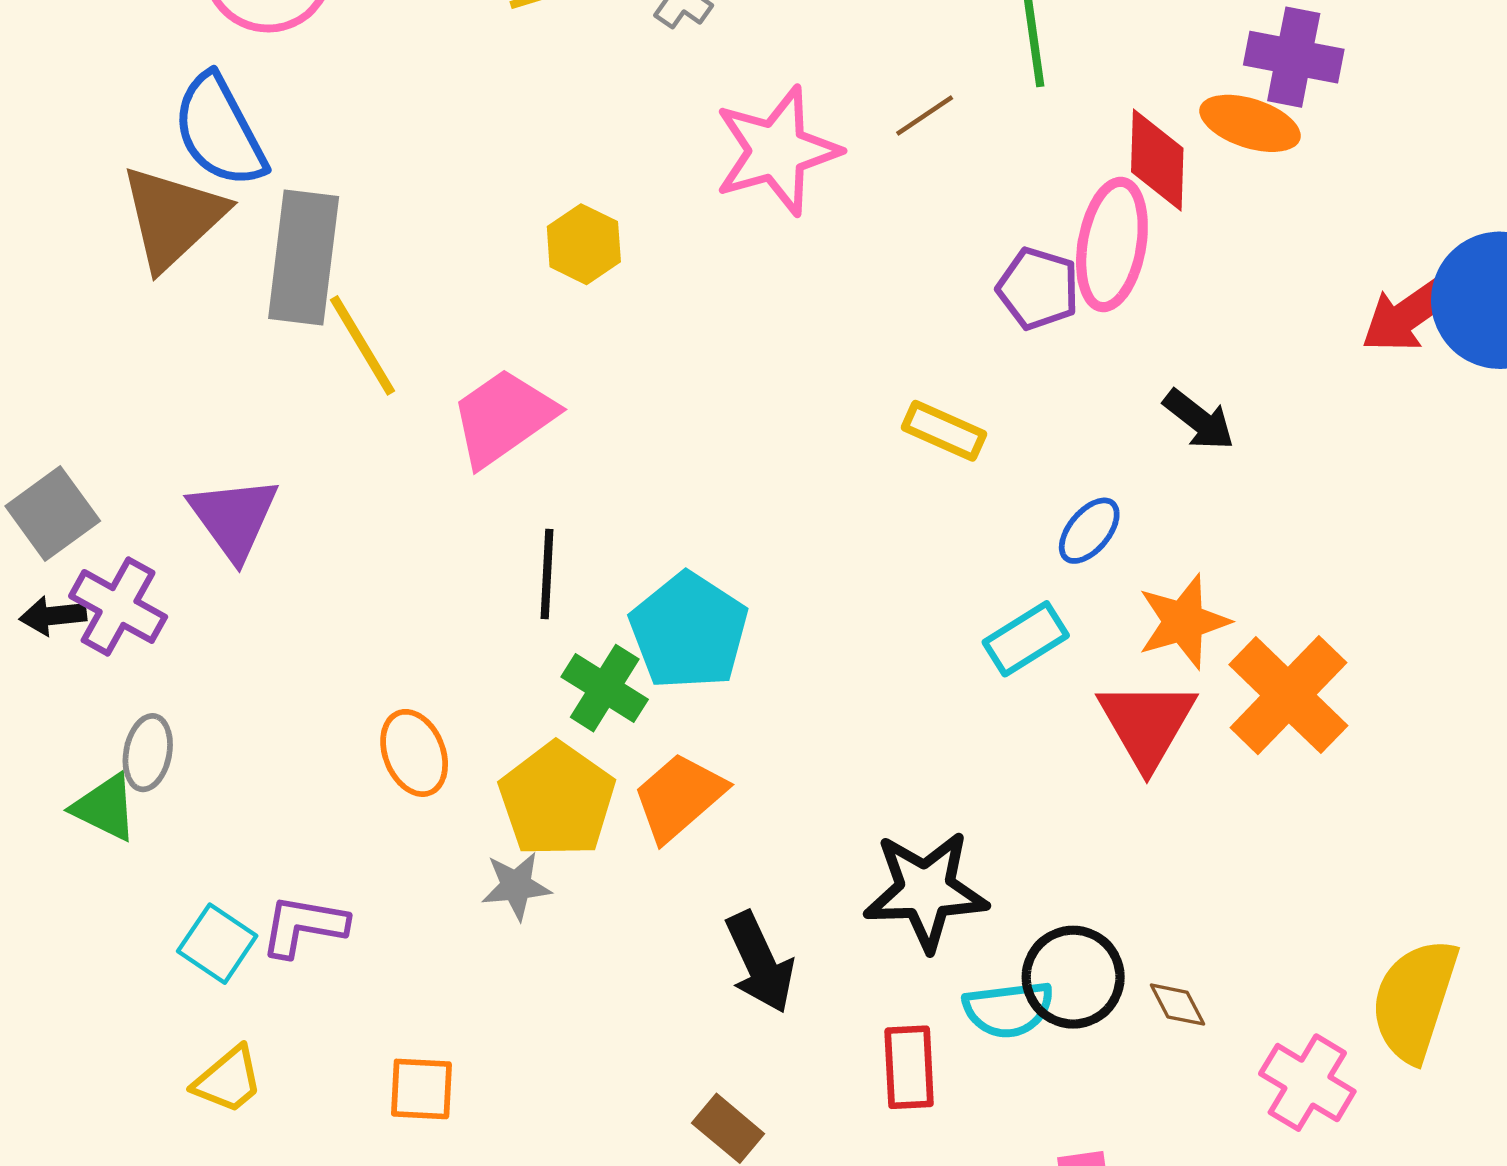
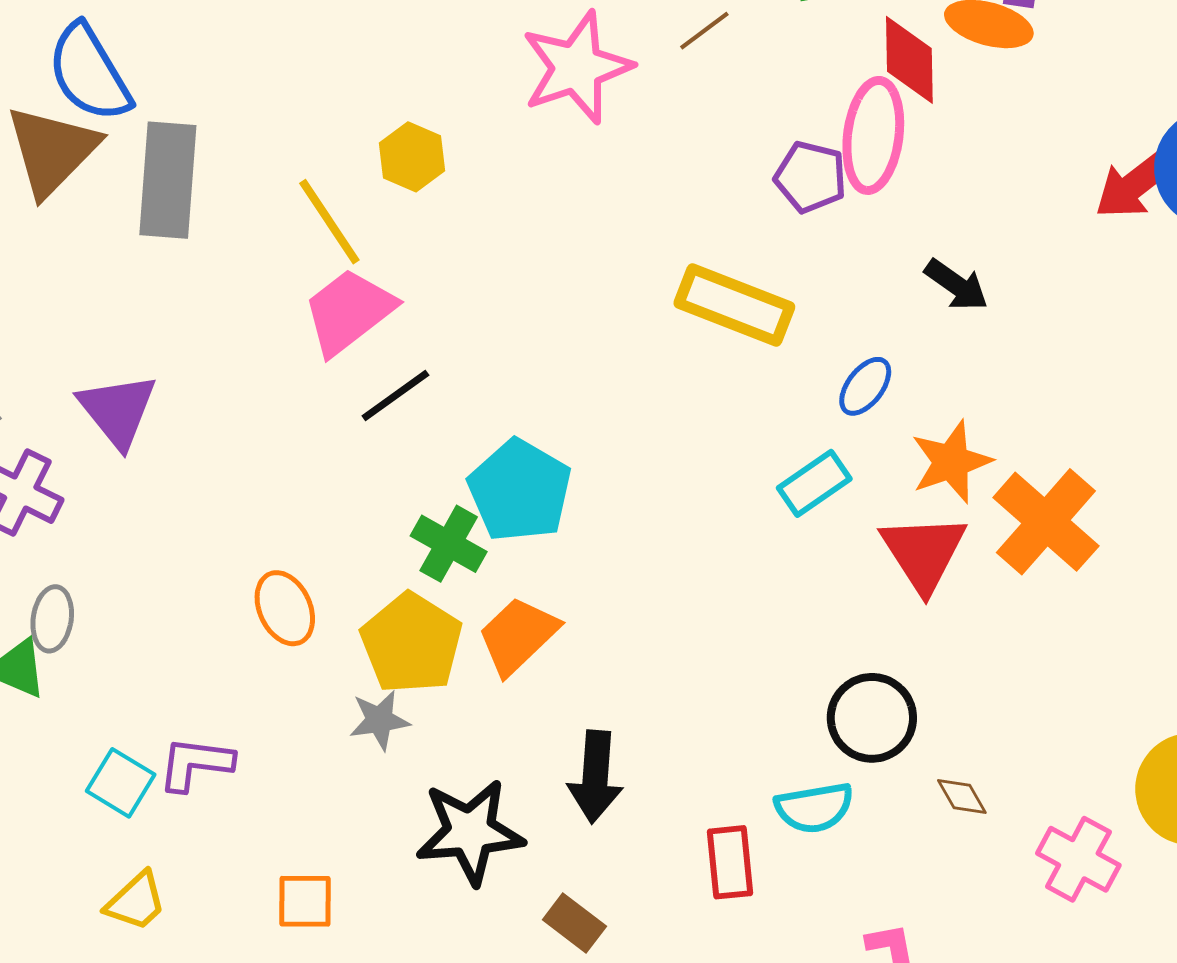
yellow line: (362, 345) -> (329, 222), moved
yellow rectangle: (944, 431) -> (734, 305), size x1.6
black line: (547, 574) -> (395, 395), moved, turned 54
black star: (926, 891) -> (470, 832), moved
black arrow: (760, 962) -> (595, 777), turned 32
black circle: (1073, 977) -> (872, 718), moved

